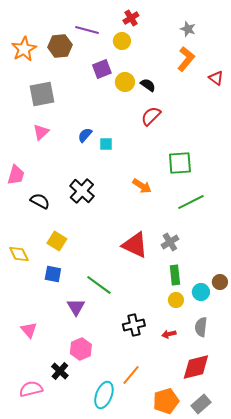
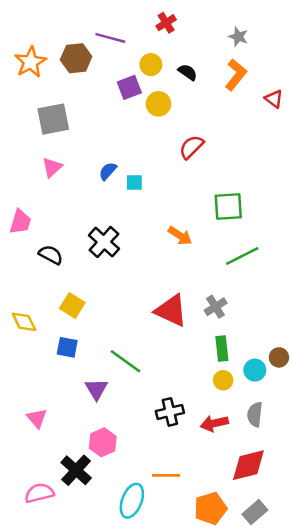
yellow circle: (122, 41) -> (151, 65), moved
black semicircle: (148, 85) -> (188, 72), moved
red arrow: (169, 334) -> (214, 423), size x1.5
black cross: (60, 371) -> (76, 470), size x1.4
orange line: (131, 375) -> (166, 475), turned 50

